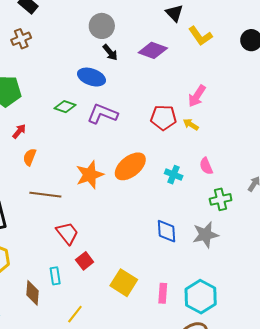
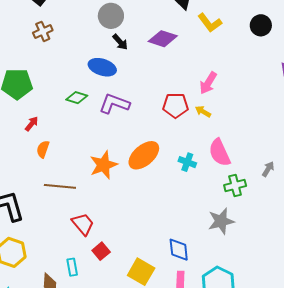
brown cross: (21, 39) -> (43, 31), moved
pink semicircle: (206, 166) -> (220, 153), size x1.6
blue diamond: (167, 231) -> (179, 250), moved

